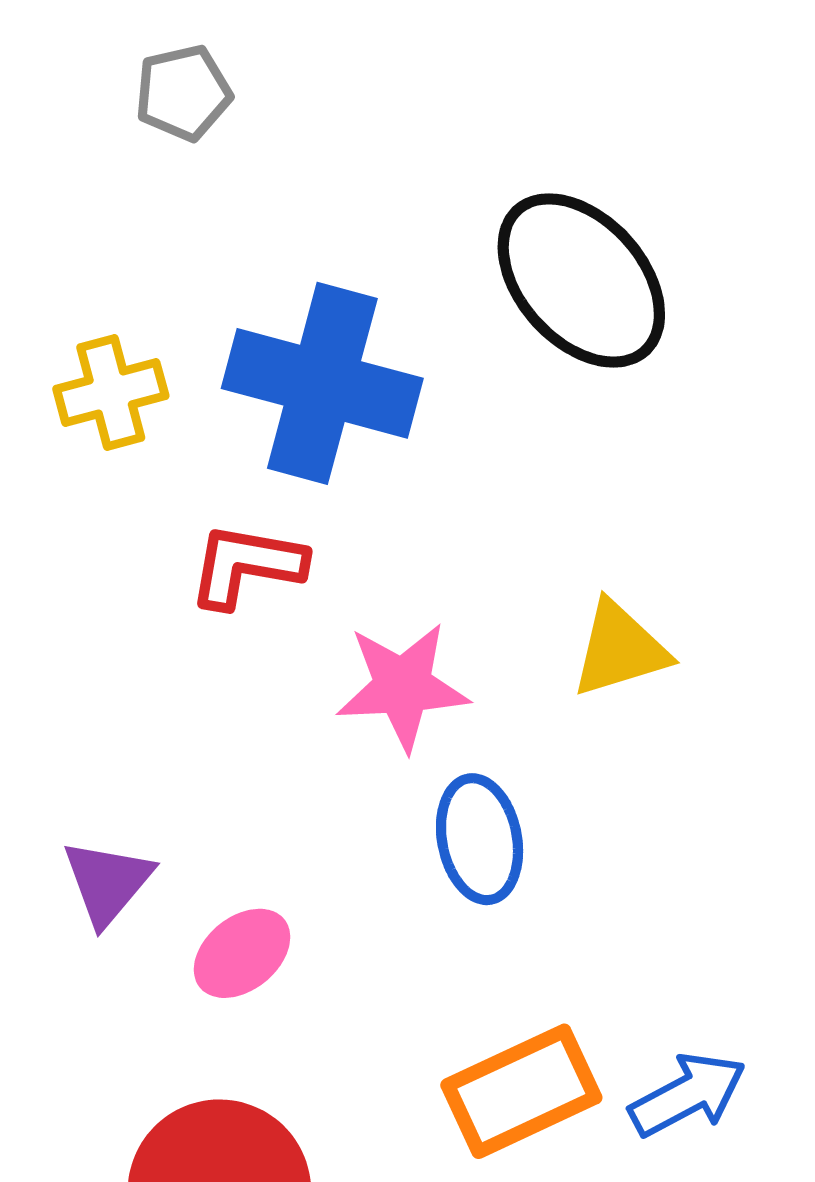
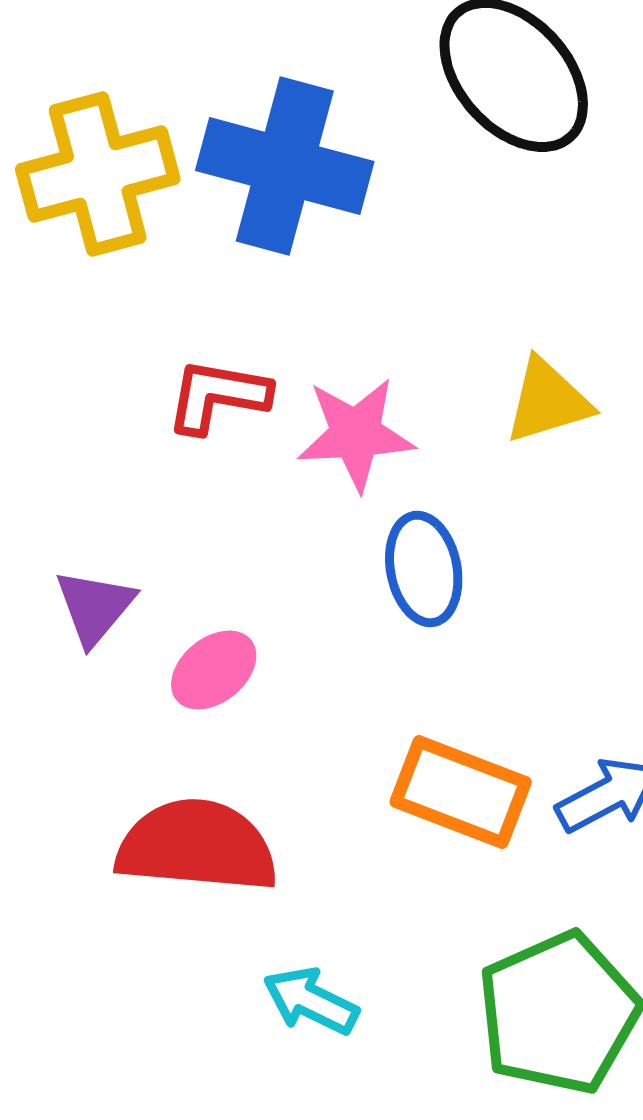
yellow cross: (111, 392) -> (98, 174), size x1.6
red L-shape: (247, 565) -> (218, 396), moved
orange rectangle: (521, 1091) -> (461, 792), turned 46

